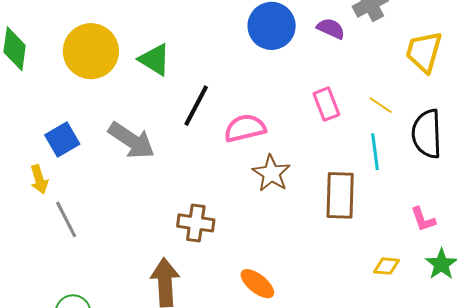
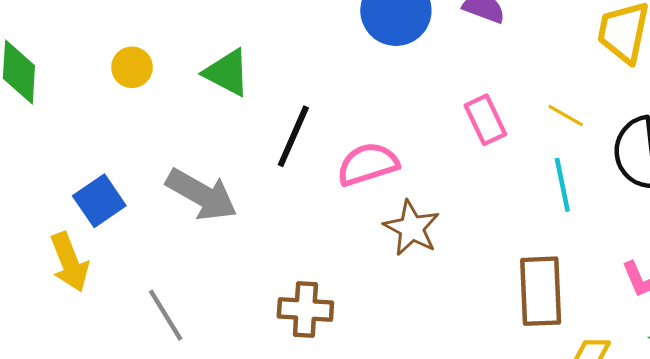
yellow circle: (91, 51) -> (132, 67), size x0.5
yellow arrow: (39, 179) -> (69, 262), size x1.4
brown rectangle: (340, 195) -> (541, 291), moved
gray line: (66, 219) -> (166, 315), moved

